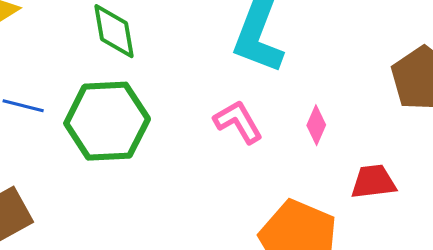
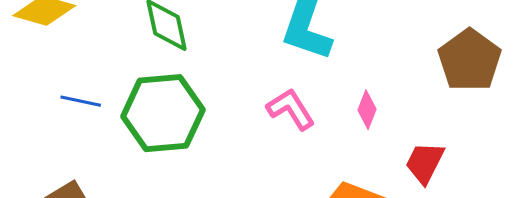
red trapezoid: (373, 182) -> (425, 163), turned -54

